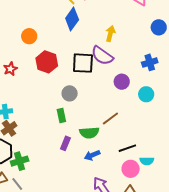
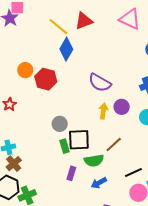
yellow arrow: (110, 34) -> (103, 111), moved
red hexagon: (47, 62) -> (46, 79), moved
black square: (83, 63) -> (79, 140), moved
gray circle: (70, 93) -> (60, 124), moved

